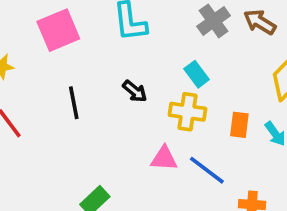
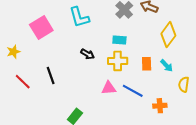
cyan rectangle: (197, 74) -> (119, 40), turned -40
black line: (74, 103) -> (51, 75), moved

